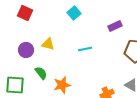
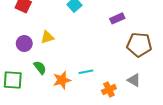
yellow triangle: (48, 44) -> (47, 37), turned -32
cyan line: (85, 49) -> (86, 72), moved

